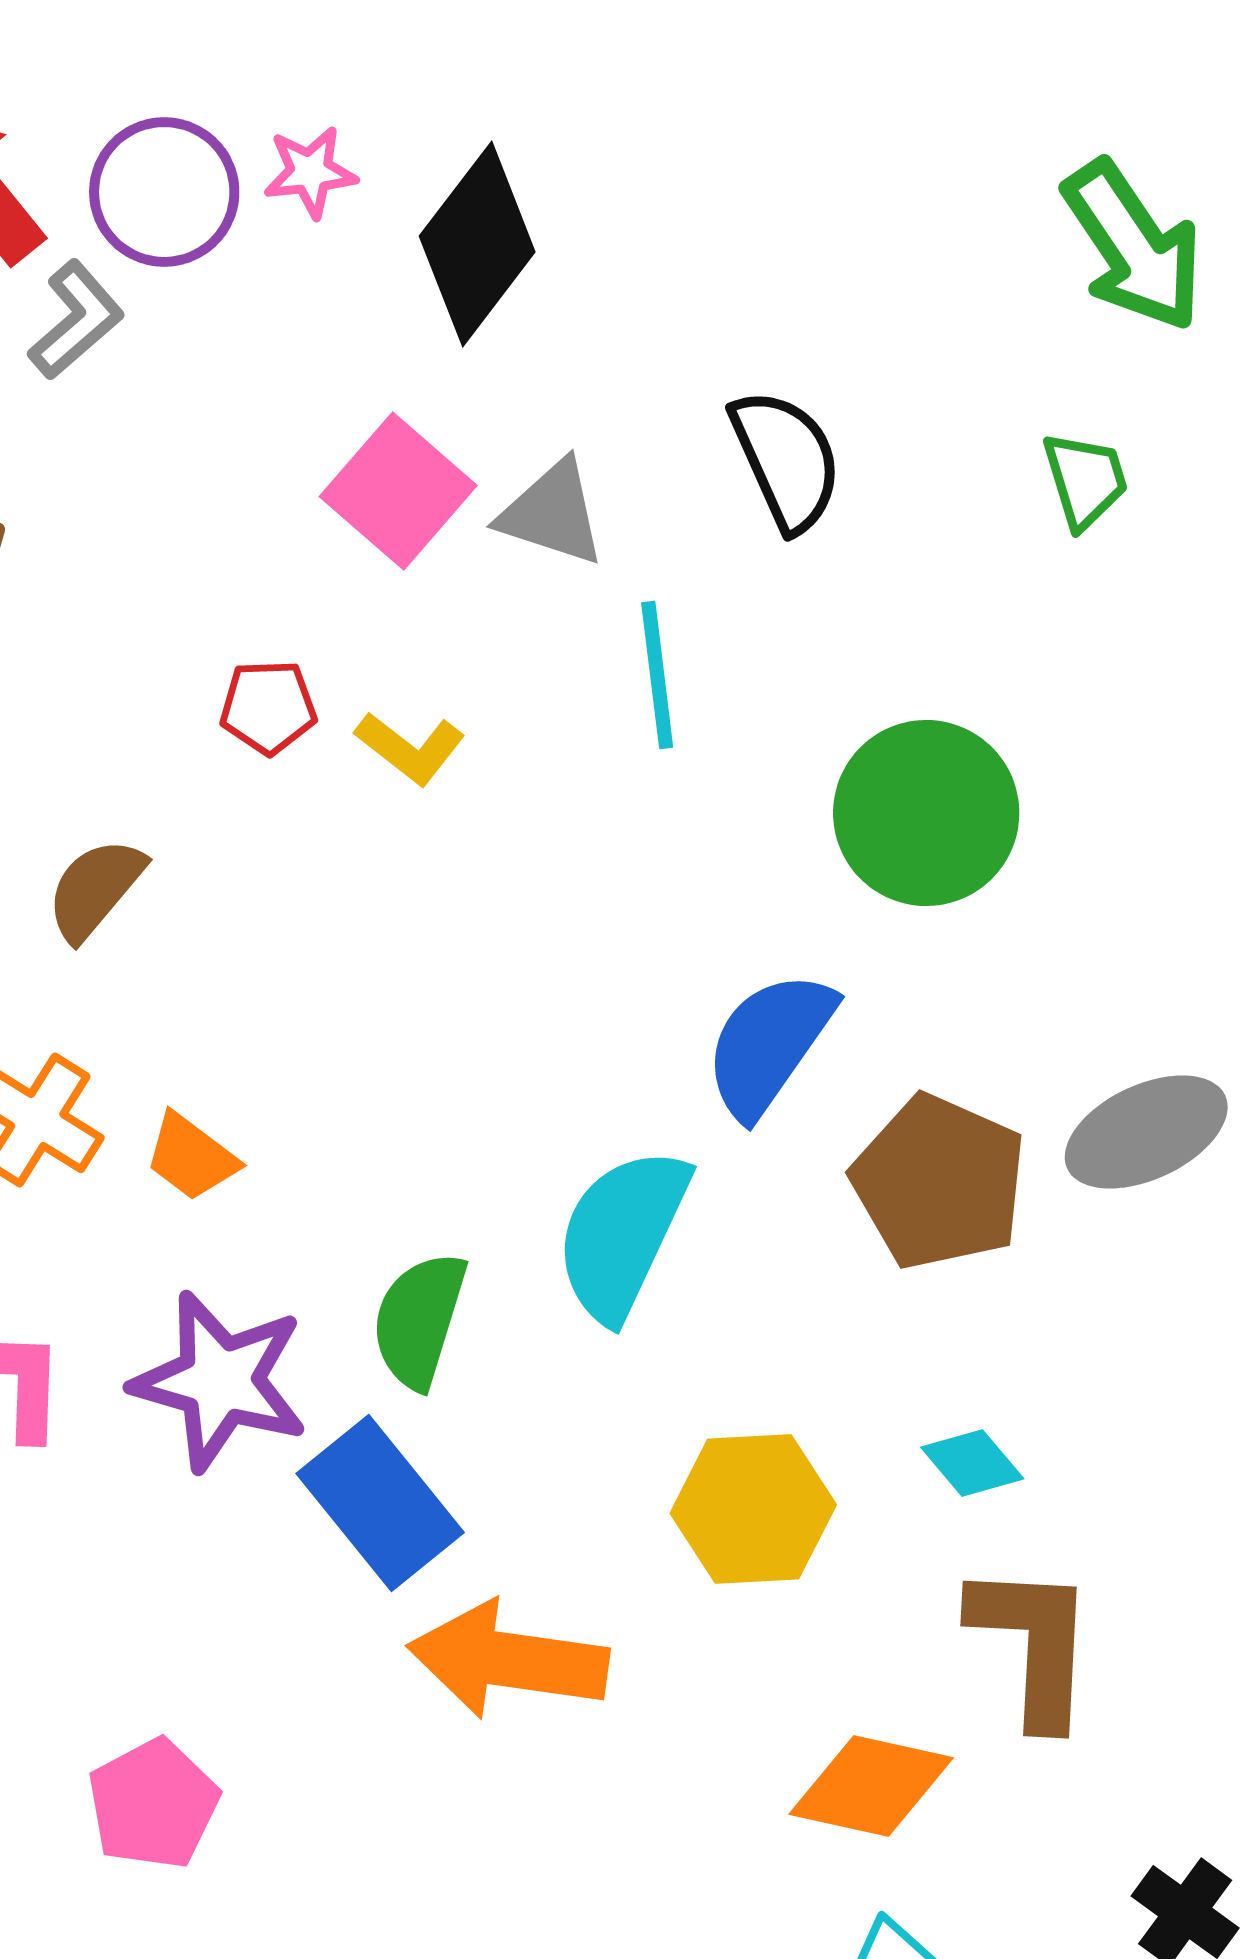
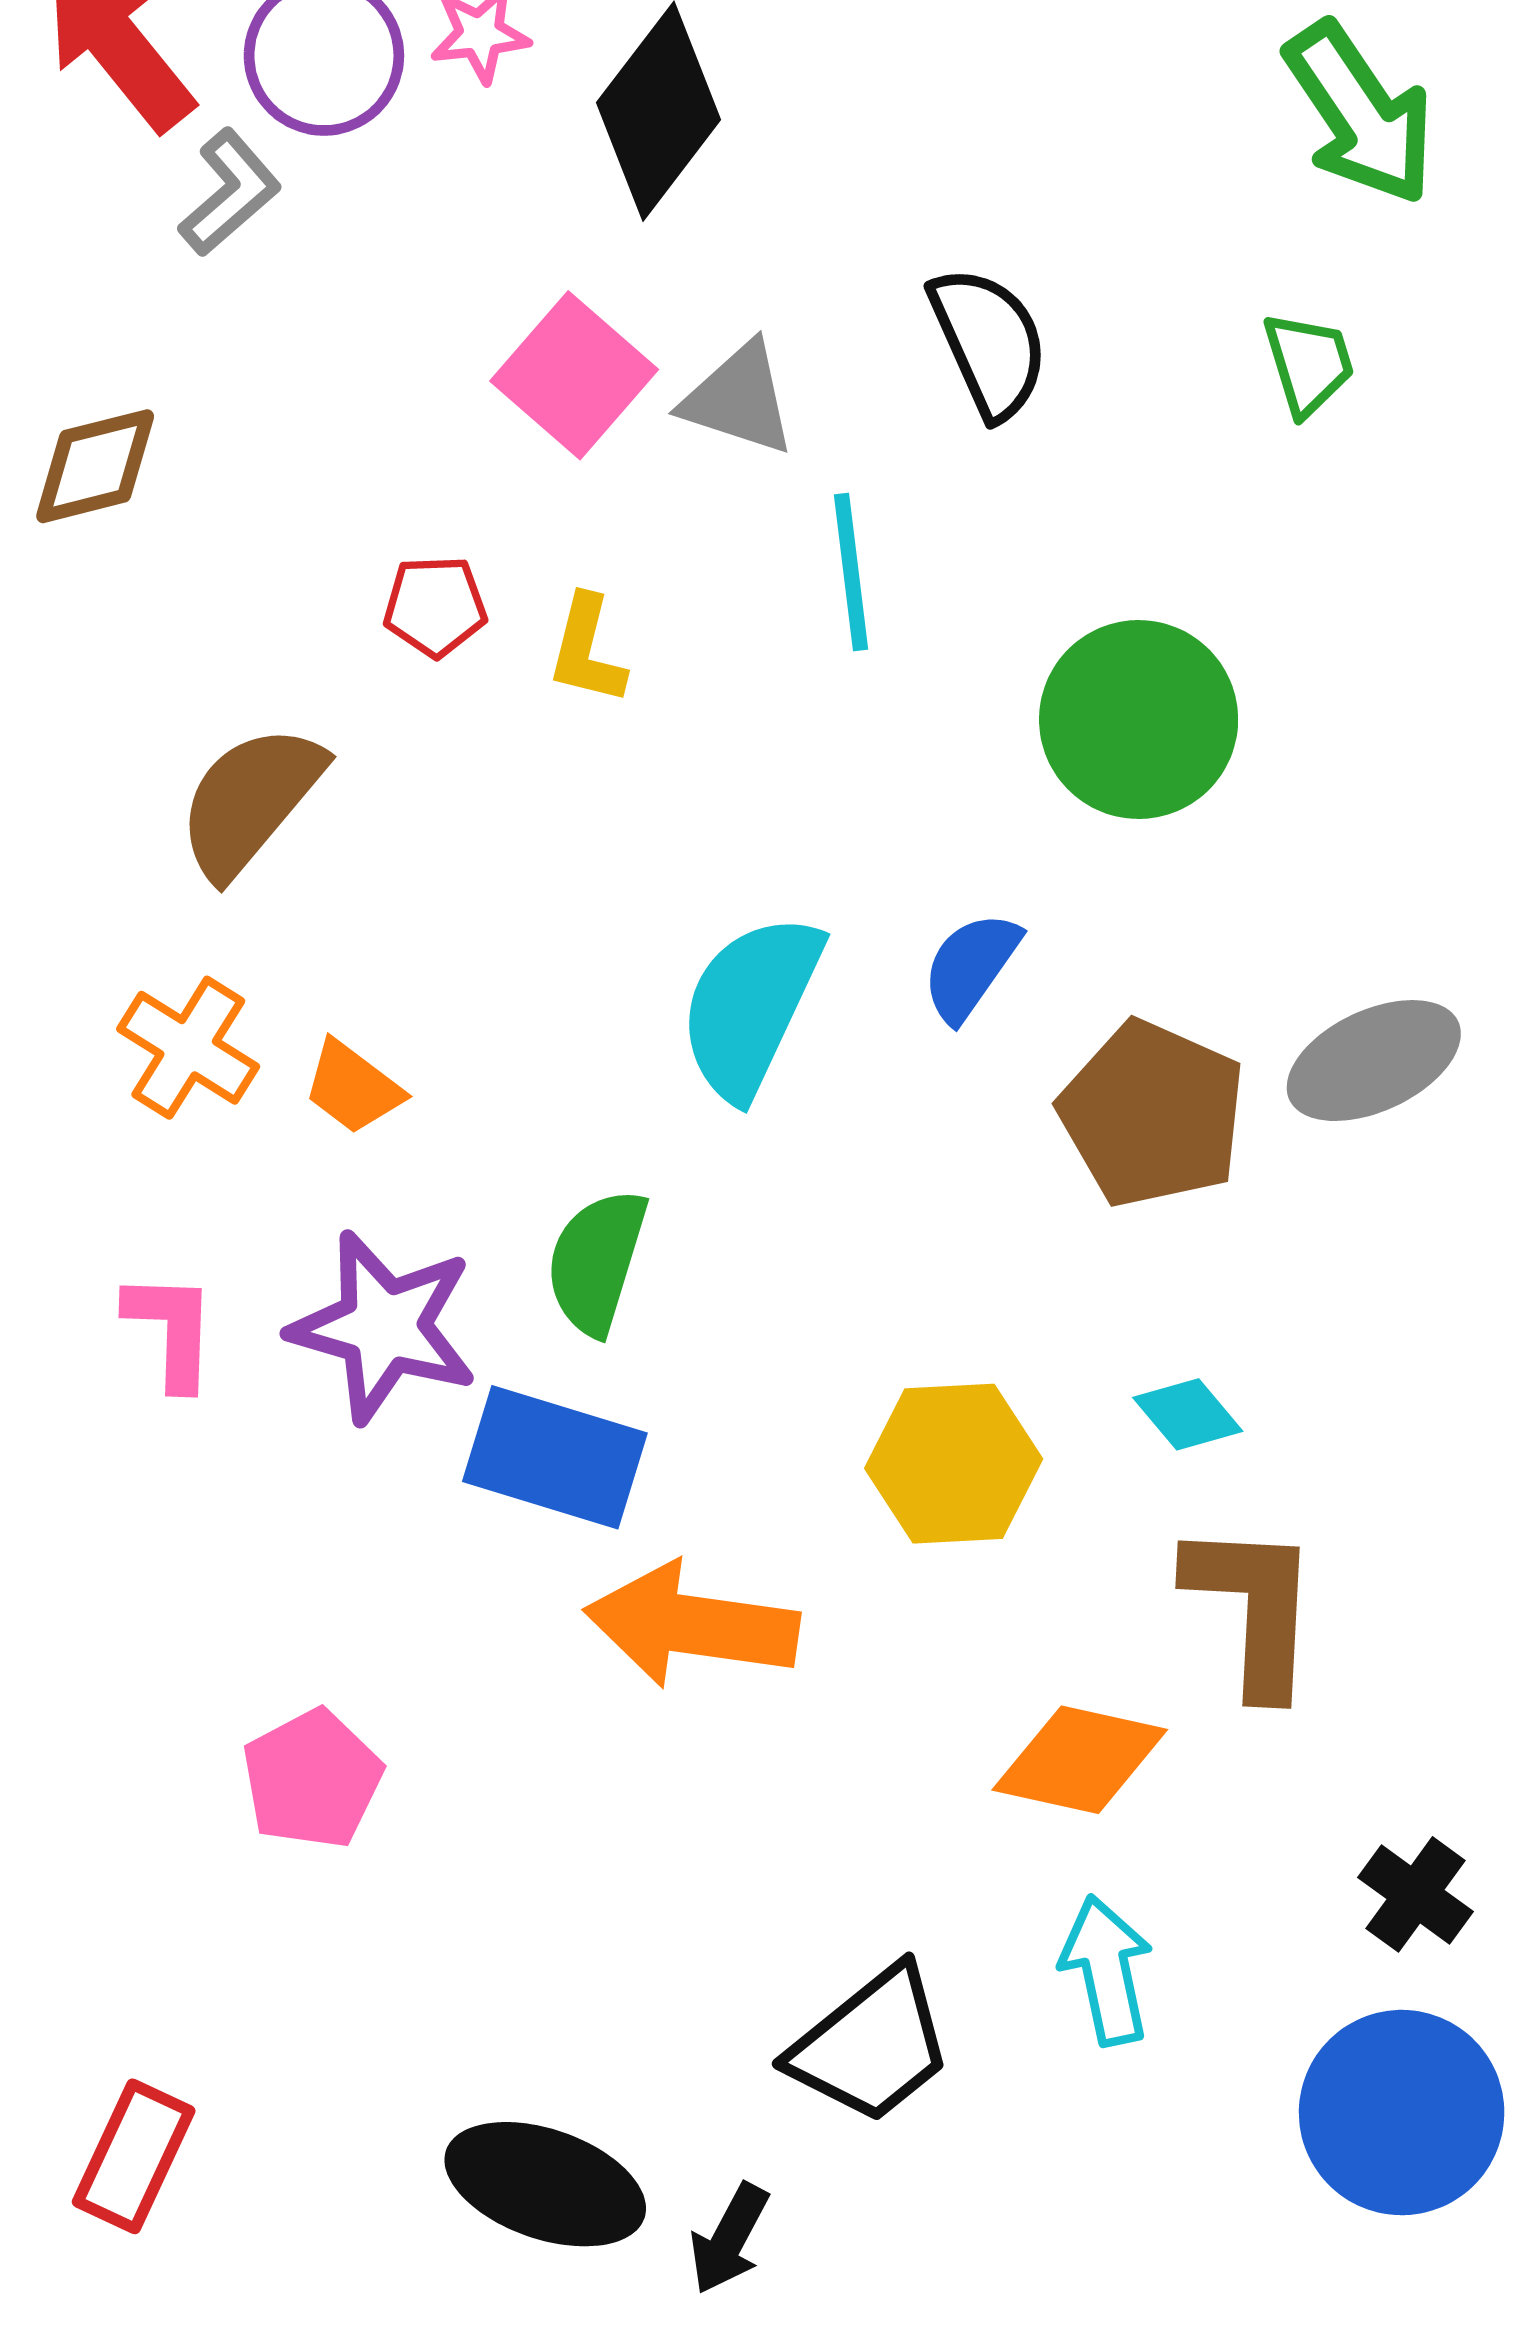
yellow L-shape: (410, 748) -> (587, 650), turned 66
brown semicircle: (95, 889) -> (250, 801), size x1.4
blue semicircle: (769, 1044) -> (971, 966), size x0.7
cyan semicircle: (622, 1234) -> (751, 1006), moved
blue rectangle: (380, 1503) -> (555, 1457), turned -34

